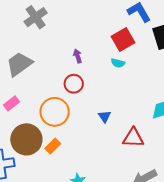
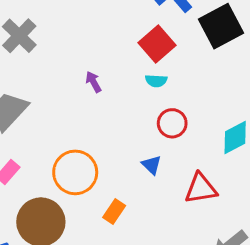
red circle: (74, 84) -> (172, 123), moved
orange rectangle: (53, 146) -> (114, 211), moved

